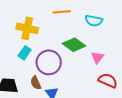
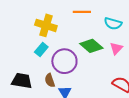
pink triangle: (97, 57) -> (116, 48), moved

